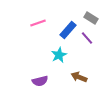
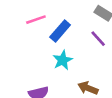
blue rectangle: (68, 30) -> (60, 31), moved

